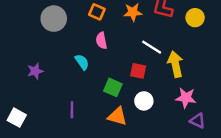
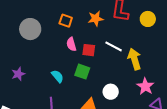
cyan semicircle: (82, 62) -> (57, 76), moved
red square: (138, 71) -> (89, 50), moved
green square: (113, 87) -> (82, 72), moved
pink star: (186, 98) -> (145, 86), turned 30

